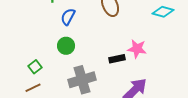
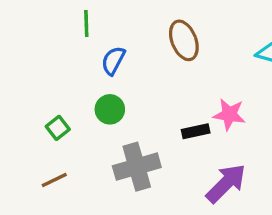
green square: (35, 67) -> (58, 128), moved

